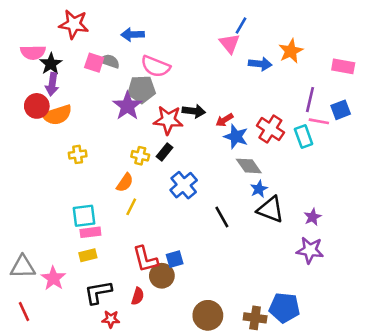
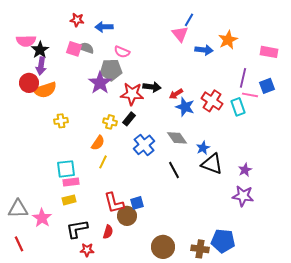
red star: (74, 24) -> (77, 20), moved, size x0.6
pink semicircle: (155, 66) -> (122, 52), size x0.7
gray diamond: (249, 166) -> (177, 138), moved

